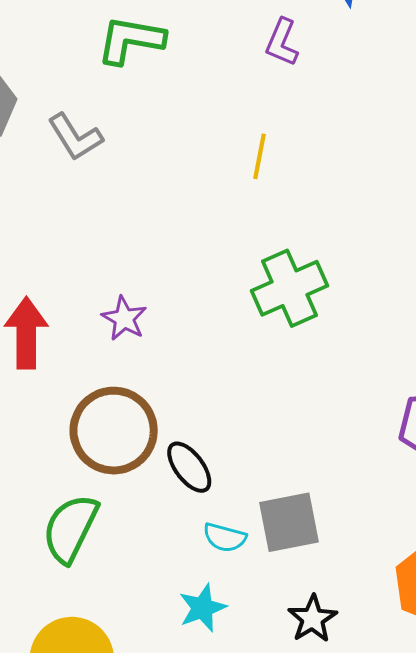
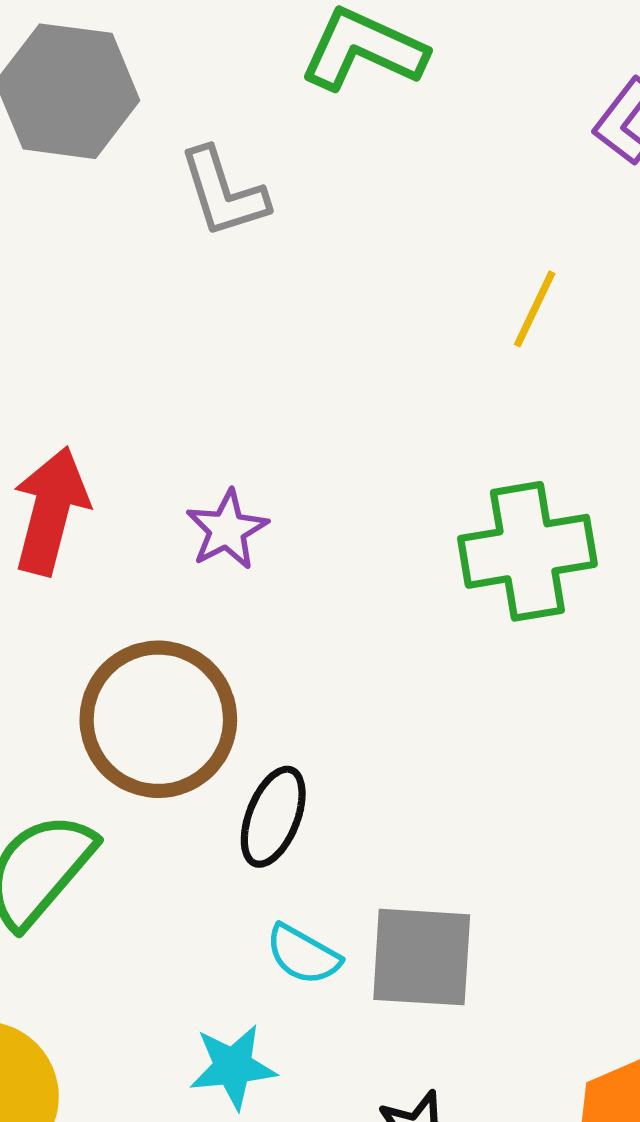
black ellipse: (189, 467) -> (273, 817), turned 44

